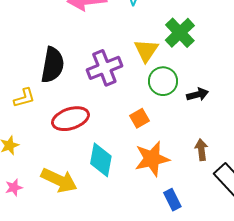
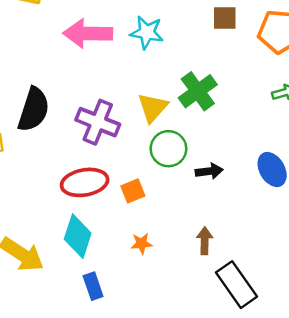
purple cross: (104, 68) -> (98, 122), turned 36
red ellipse: (70, 119) -> (85, 182), moved
orange star: (152, 159) -> (141, 244), size x0.5
blue rectangle: (172, 200) -> (93, 286), moved

